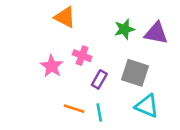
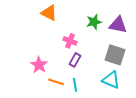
pink cross: (82, 56) -> (70, 41), moved
pink star: (52, 66) -> (39, 65), moved
gray square: (135, 73) -> (115, 55), moved

